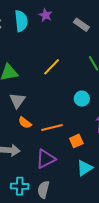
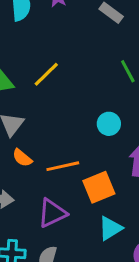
yellow line: (52, 67) -> (46, 74), moved
orange square: (76, 141) -> (99, 187), size x1.5

